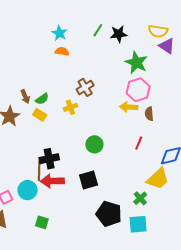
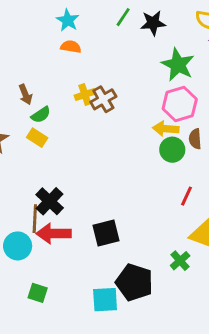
brown arrow: (25, 97) -> (25, 94), moved
yellow cross: (70, 107) -> (85, 95), moved
red line: (139, 143) -> (186, 196), moved
green circle: (94, 144) -> (172, 150), moved
black cross: (49, 159) -> (50, 201), turned -36
cyan square: (138, 224) -> (105, 300), moved

